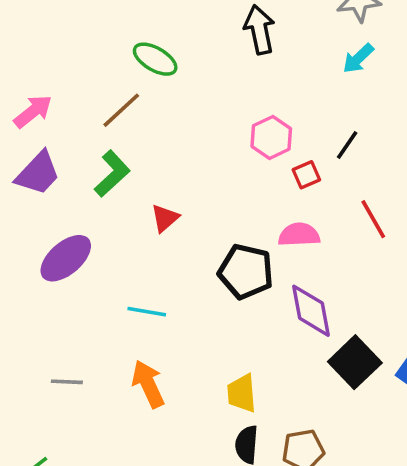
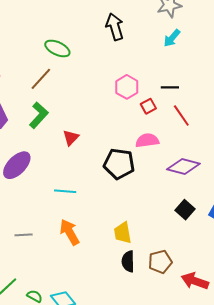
black line: (347, 145) -> (170, 87), turned 60
red line: (373, 219) -> (181, 116), moved
purple diamond: (311, 311) -> (183, 167), moved, turned -60
black square: (355, 362) -> (185, 210), size x0.7

